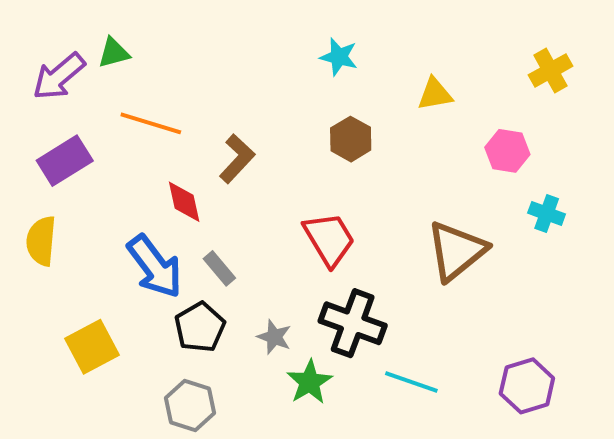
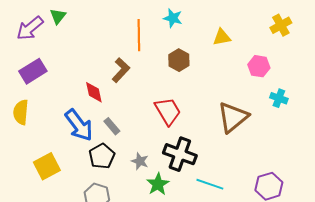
green triangle: (114, 53) -> (58, 16), turned -36
orange line: (151, 123) -> (139, 35), moved, turned 72

